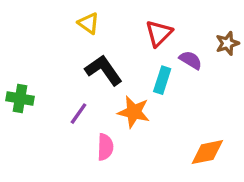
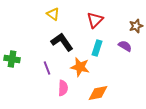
purple semicircle: (191, 60) -> (125, 46), moved
purple line: (79, 114) -> (47, 68), turned -56
orange diamond: (207, 152) -> (98, 93), moved

